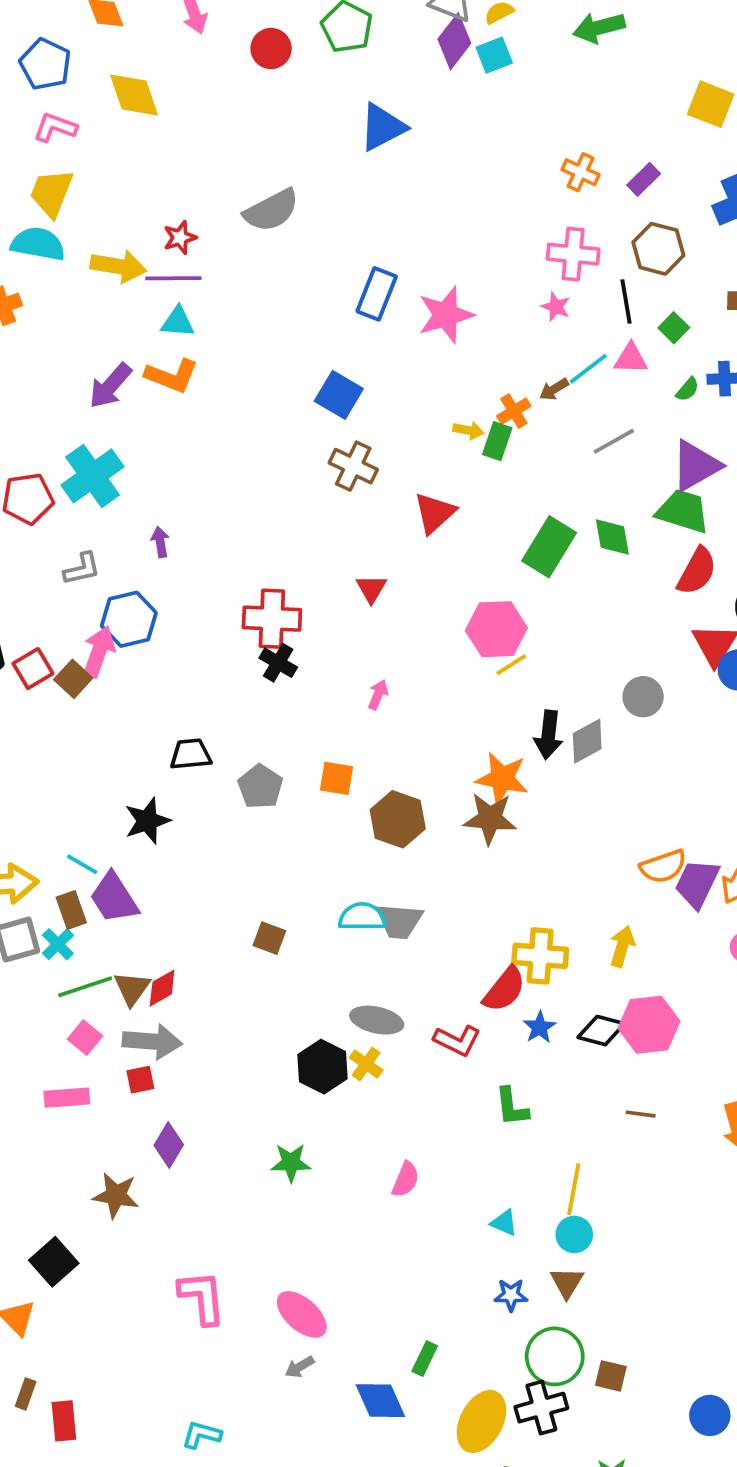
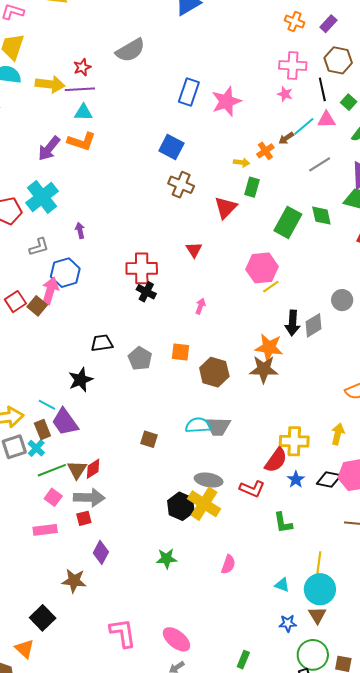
green rectangle: (497, 441) -> (252, 187), moved
yellow cross: (366, 1064) -> (204, 504), size x1.8
cyan circle: (574, 1234) -> (320, 589), size x1.6

